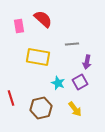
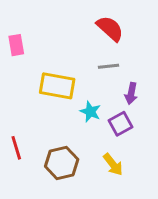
red semicircle: (43, 19) -> (110, 28), moved
pink rectangle: (19, 26) -> (16, 45), moved
cyan star: (58, 83) -> (90, 112), moved

